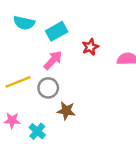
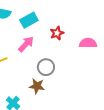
gray circle: (48, 88) -> (46, 67), moved

